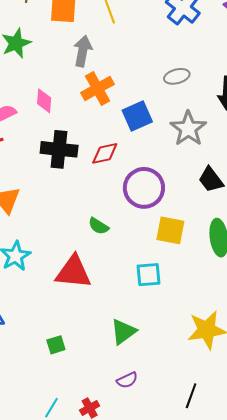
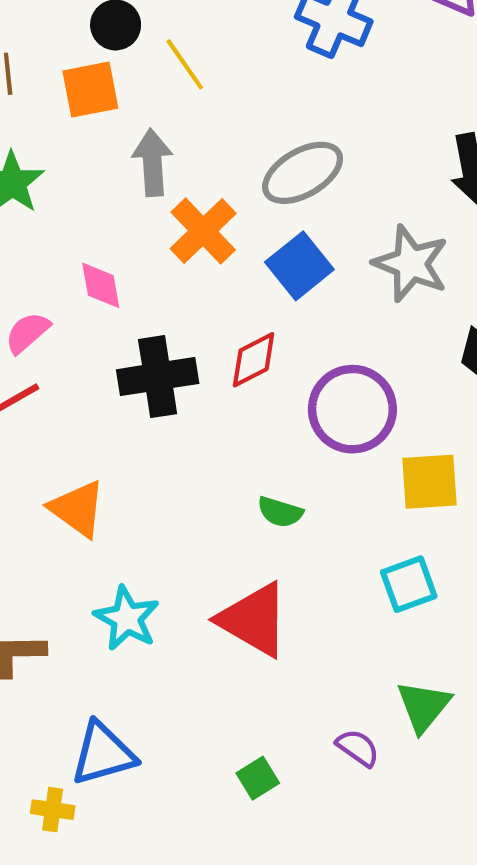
gray ellipse: (177, 76) -> (303, 173), moved, size x1.5
red triangle: (73, 272) -> (254, 620), turned 39
green triangle: (123, 332) -> (424, 706), moved
purple semicircle: (127, 380) -> (358, 748), moved, turned -105

